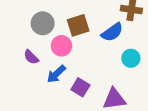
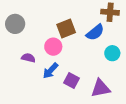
gray circle: (43, 23) -> (15, 24), moved
purple semicircle: (31, 57) -> (28, 58), turned 152

